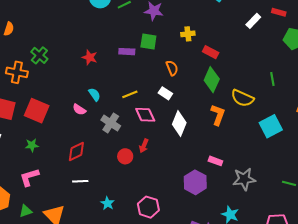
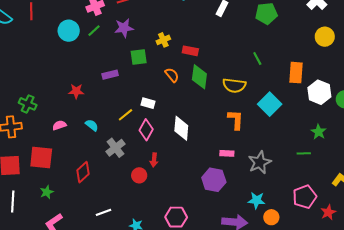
green square: (148, 41) -> (139, 57), moved
orange semicircle: (172, 68) -> (172, 75), moved
white rectangle: (165, 93) -> (148, 103), moved
pink semicircle: (79, 109) -> (59, 125), moved, turned 144
pink diamond: (145, 115) -> (146, 130), turned 70
orange L-shape: (218, 115) -> (236, 120), moved
gray cross: (111, 123) -> (116, 148), turned 36
red diamond: (76, 151) -> (83, 172), moved

